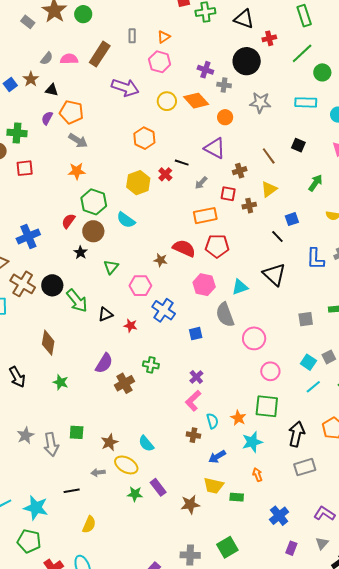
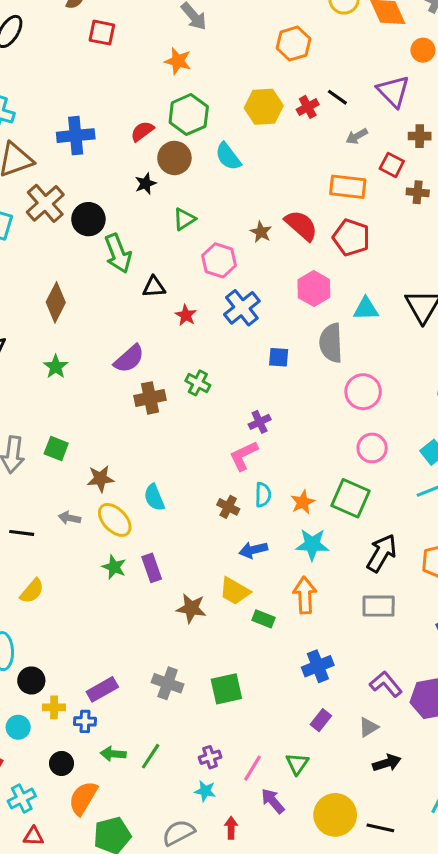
orange arrow: (257, 475) -> (305, 595), size x1.6

